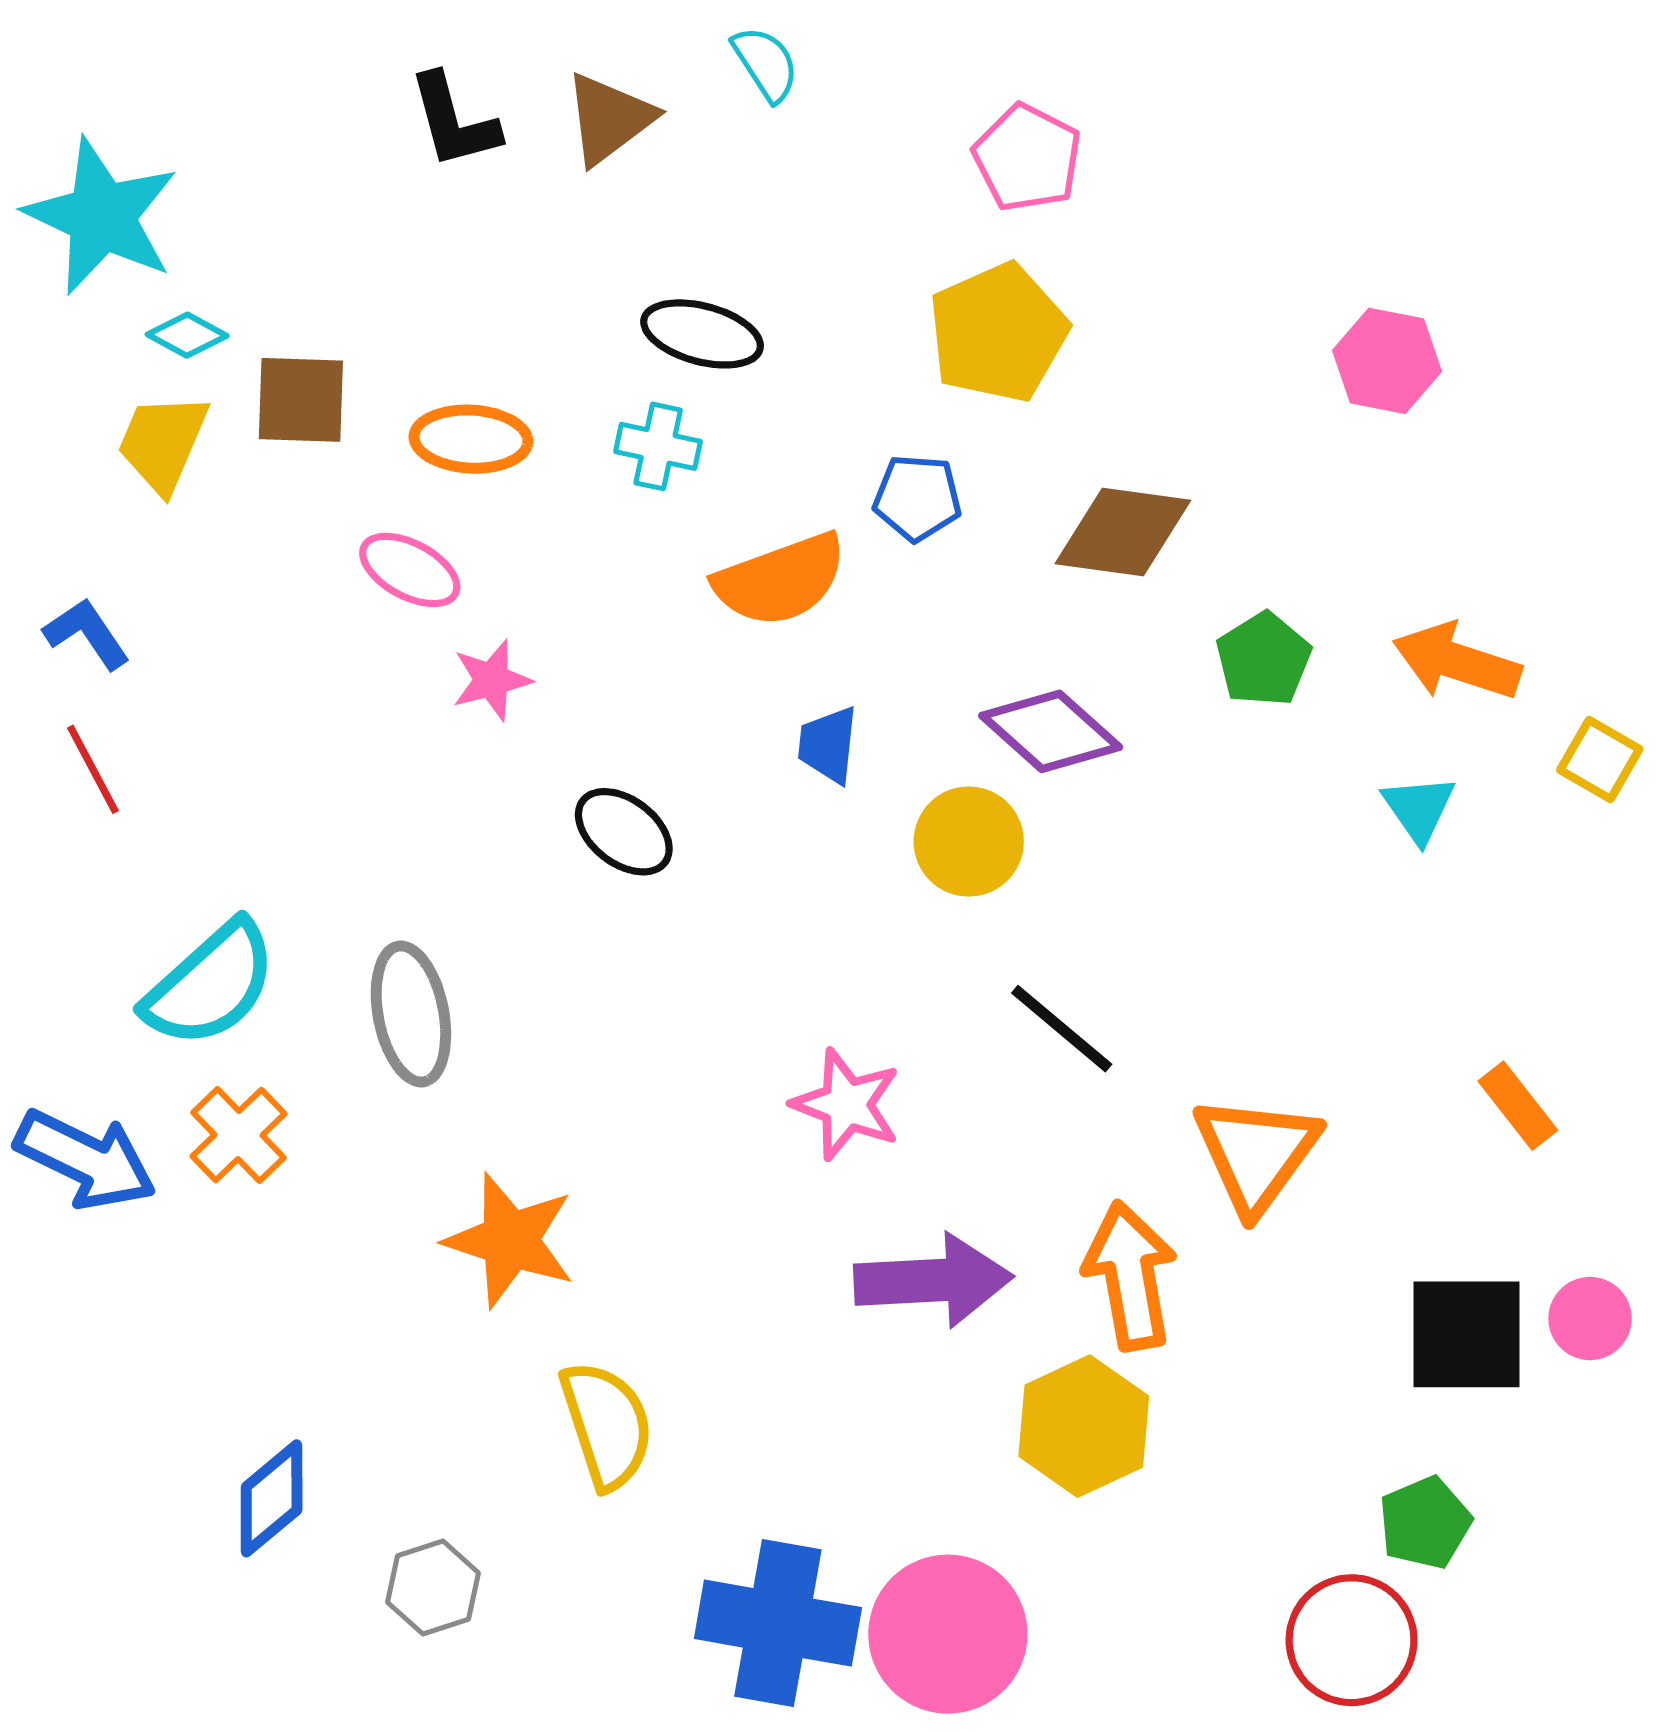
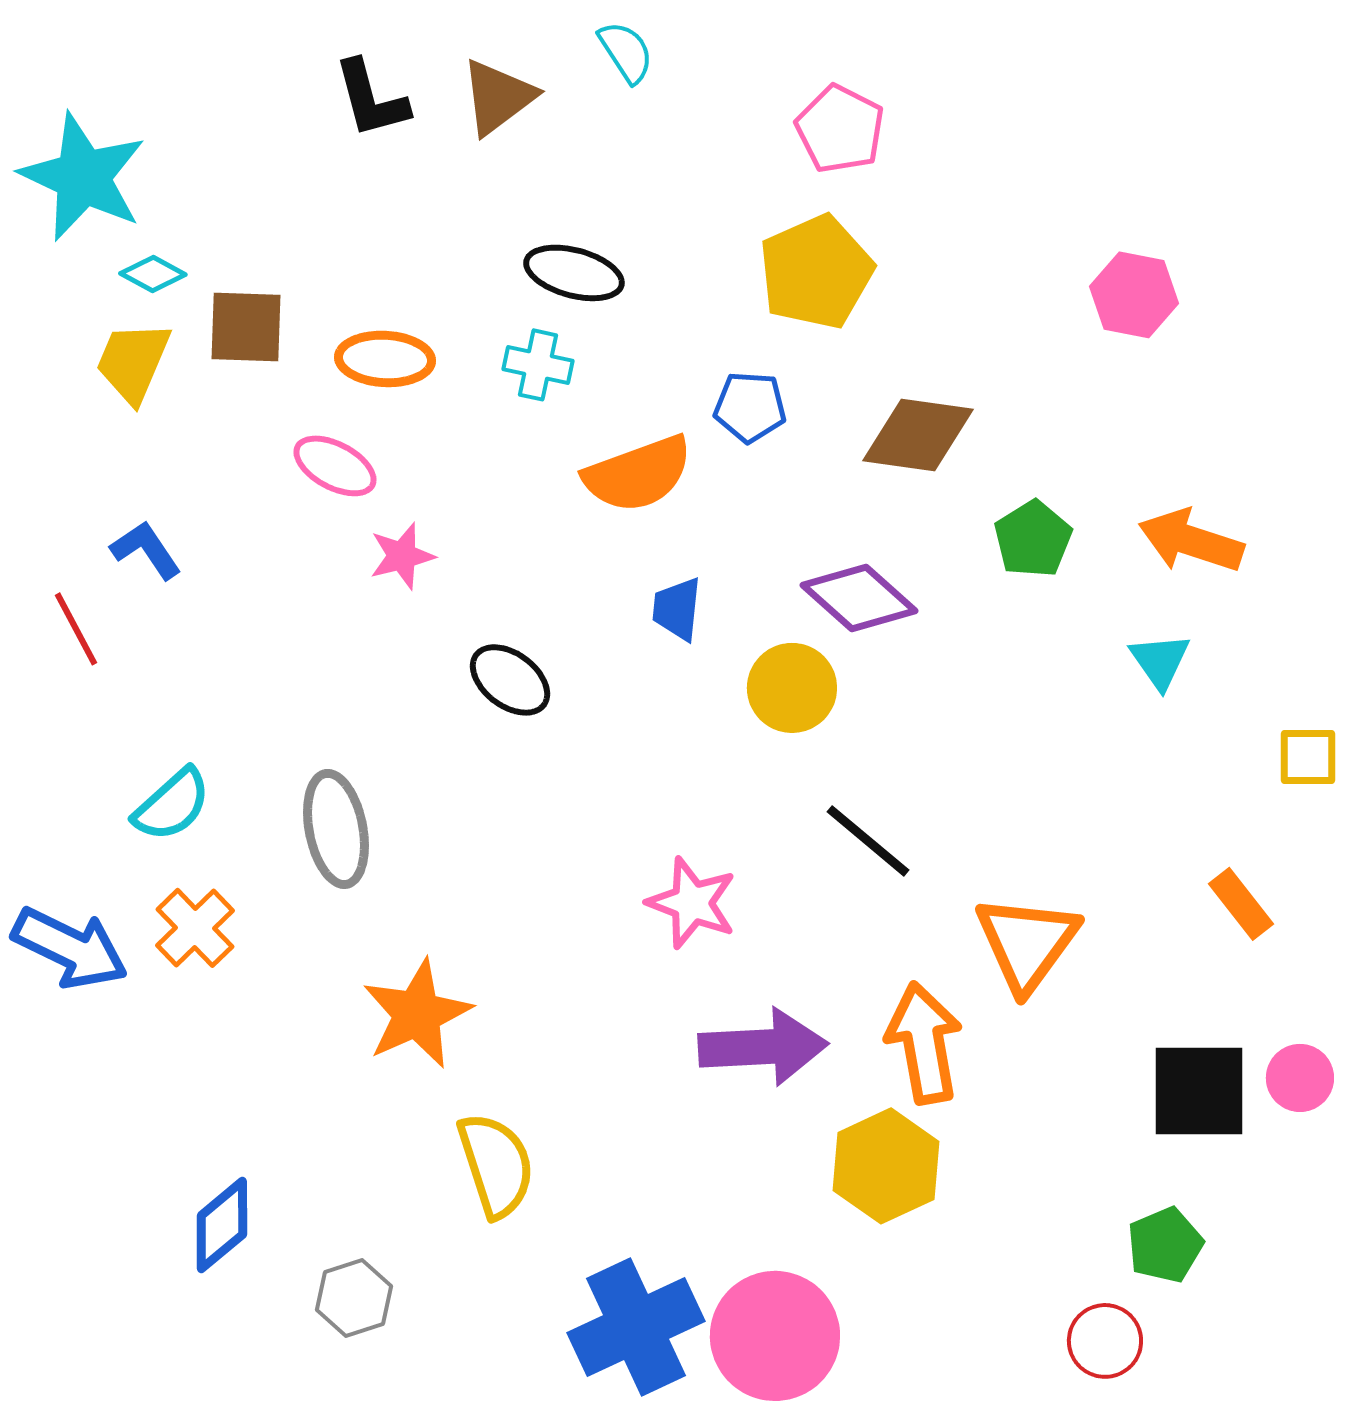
blue L-shape: (87, 634) -> (146, 550), moved
yellow square: (1600, 760) -> (1308, 757), moved, turned -30
cyan semicircle: (210, 985) -> (172, 805), size x0.7
orange star: (510, 1240) -> (417, 1014), turned 30
blue cross: (778, 1623) -> (636, 1327), turned -35
red circle: (1352, 1640) -> (1105, 1341), size x0.7

